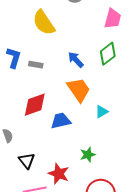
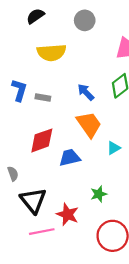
yellow semicircle: (44, 23) -> (51, 53), turned -60
black triangle: (27, 161) -> (33, 200), size x1.5

